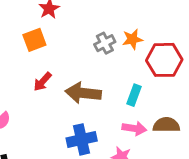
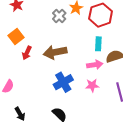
orange square: (34, 40) -> (16, 36), moved
cyan rectangle: (134, 95) -> (98, 44), moved

